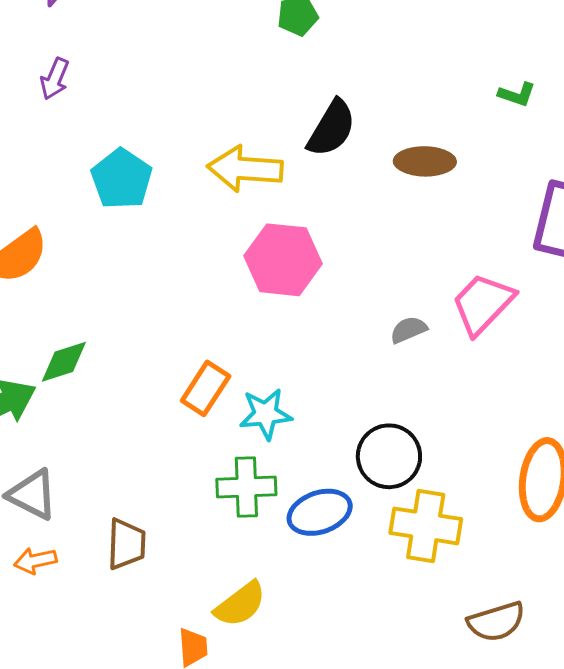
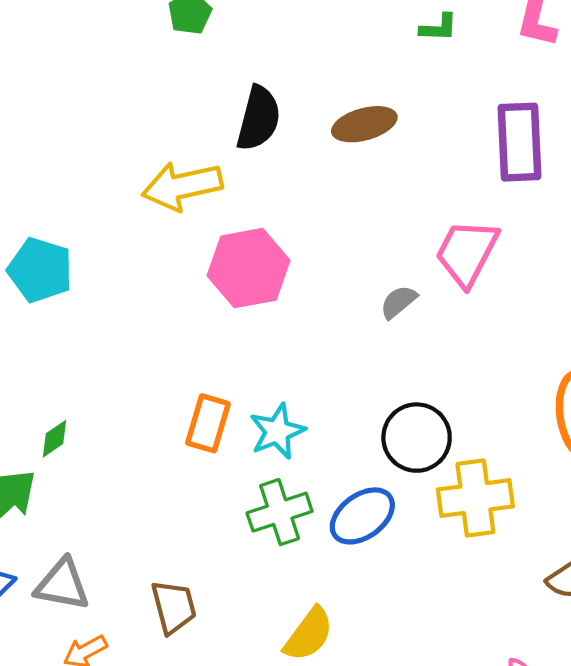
cyan pentagon: (122, 179) -> (40, 270), moved
green diamond: (64, 362) -> (54, 439), size x0.7

